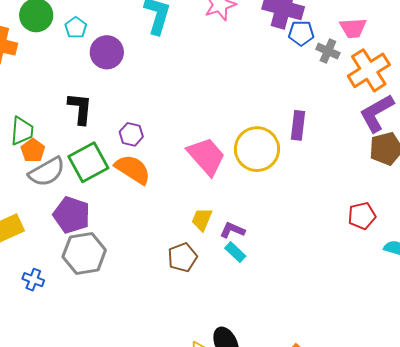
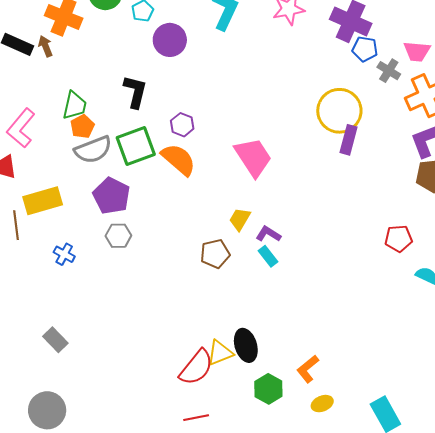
yellow circle: (257, 149) -> (339, 111), moved
gray hexagon: (84, 253) -> (118, 236), size x0.6

